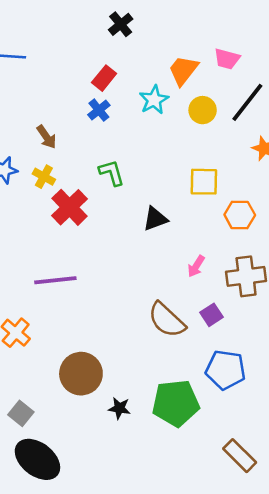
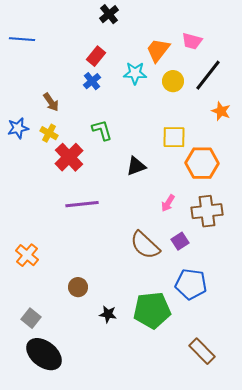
cyan star: (154, 100) -> (135, 73), turned 30
orange hexagon: (240, 215) -> (202, 163), size x1.4
purple line: (55, 280) -> (82, 204), moved
brown circle: (81, 374) -> (78, 287), size x0.6

